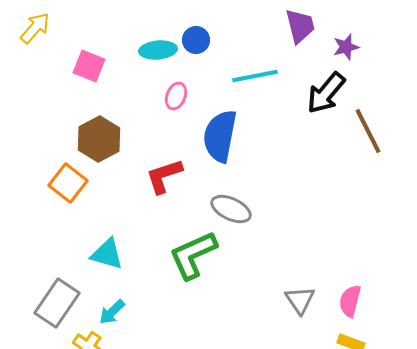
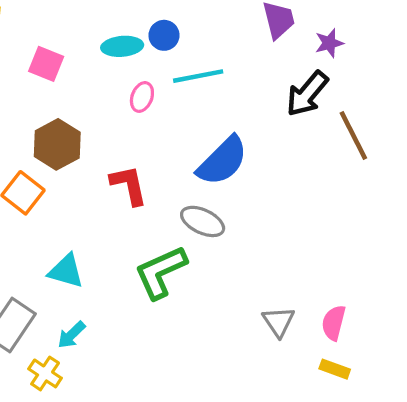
cyan line: (255, 76) -> (198, 76), moved
blue semicircle: (220, 136) -> (222, 161), moved, turned -146
red L-shape: (164, 176) -> (129, 185), turned 96

